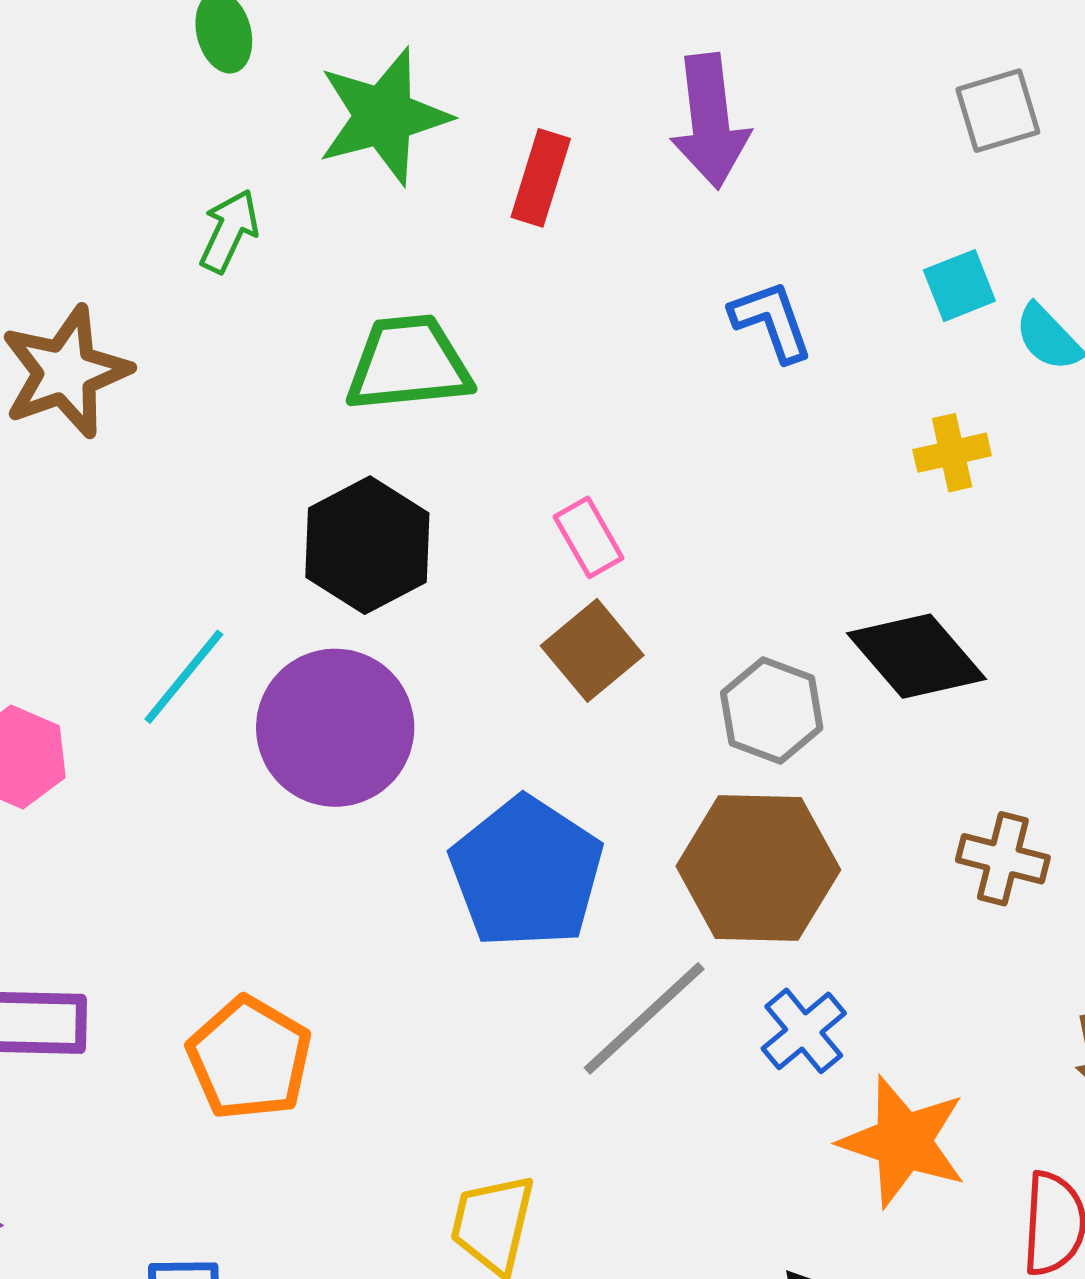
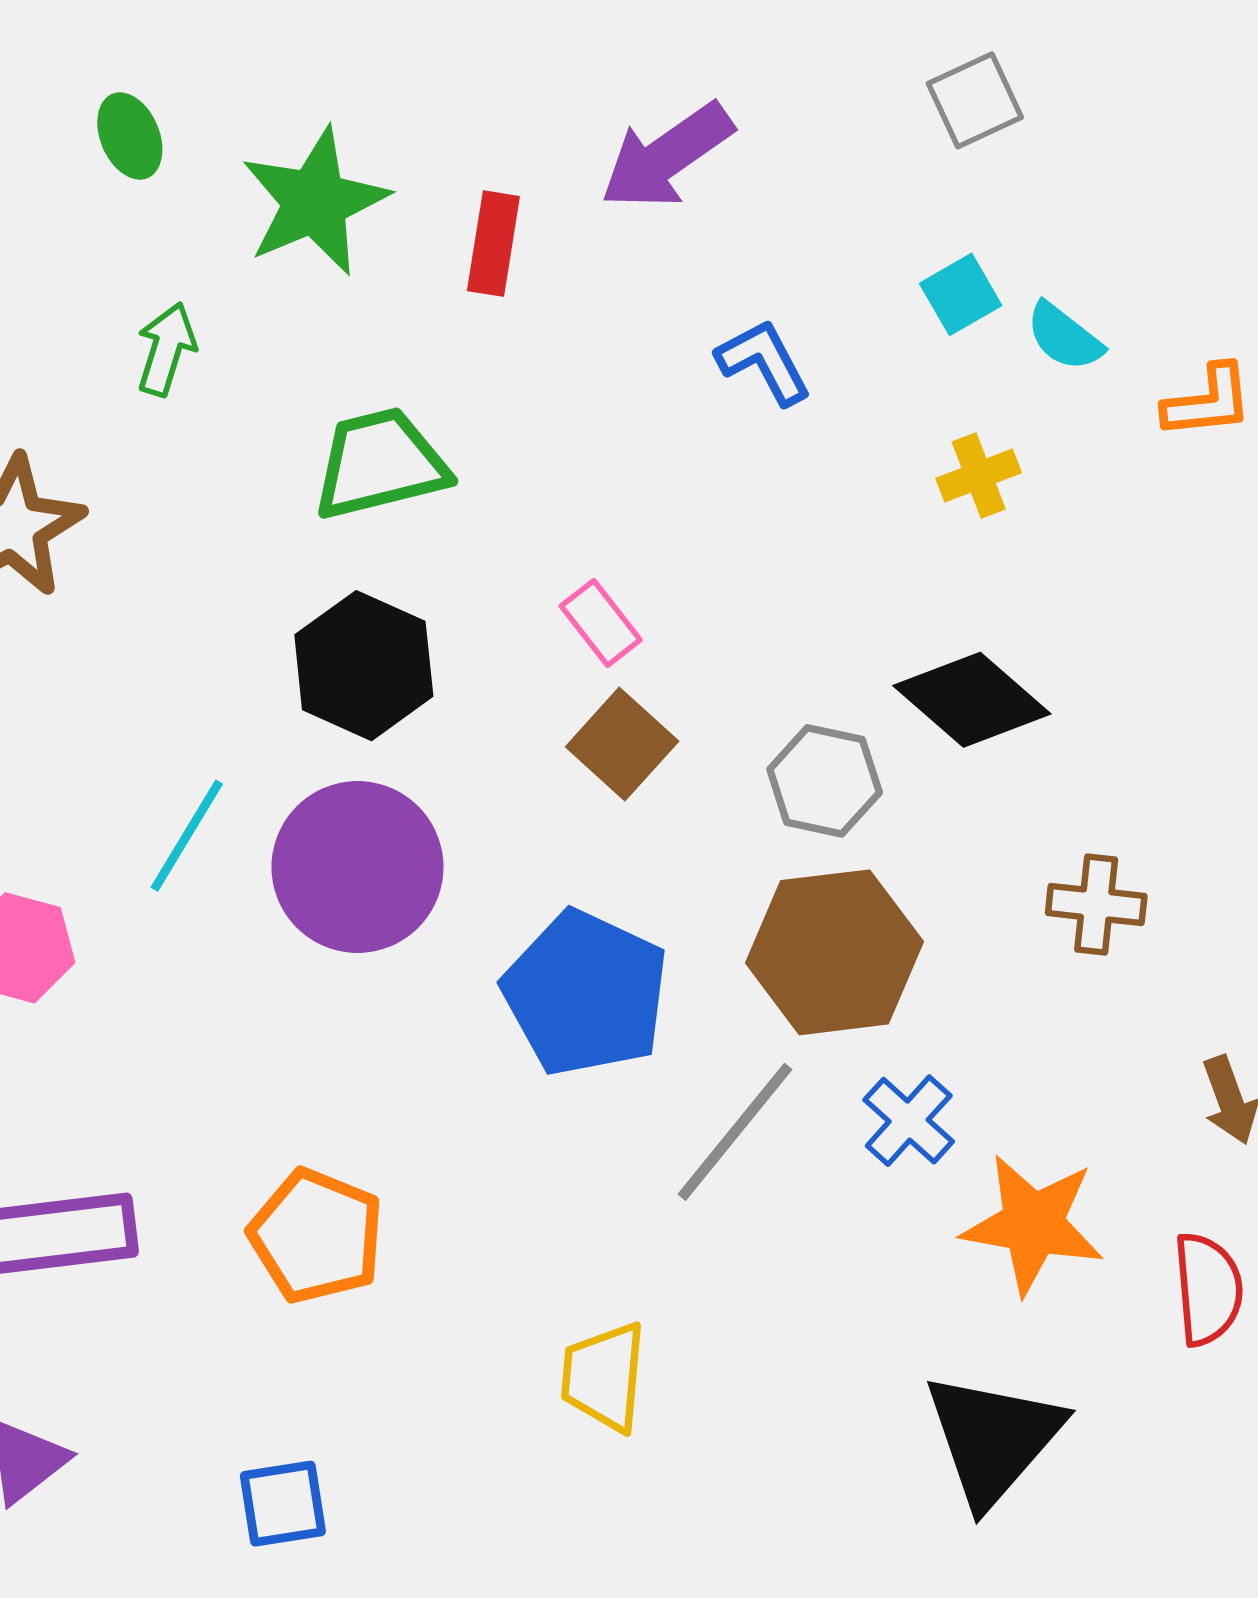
purple arrow: (710, 121) -> (667, 156), turned 70

